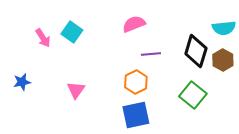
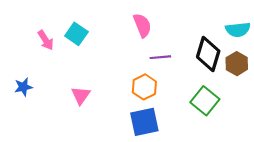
pink semicircle: (134, 24) -> (142, 25), turned 90

